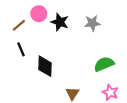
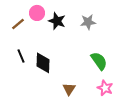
black line: (21, 49) -> (21, 56), moved
green semicircle: (104, 64) -> (99, 61), turned 78

